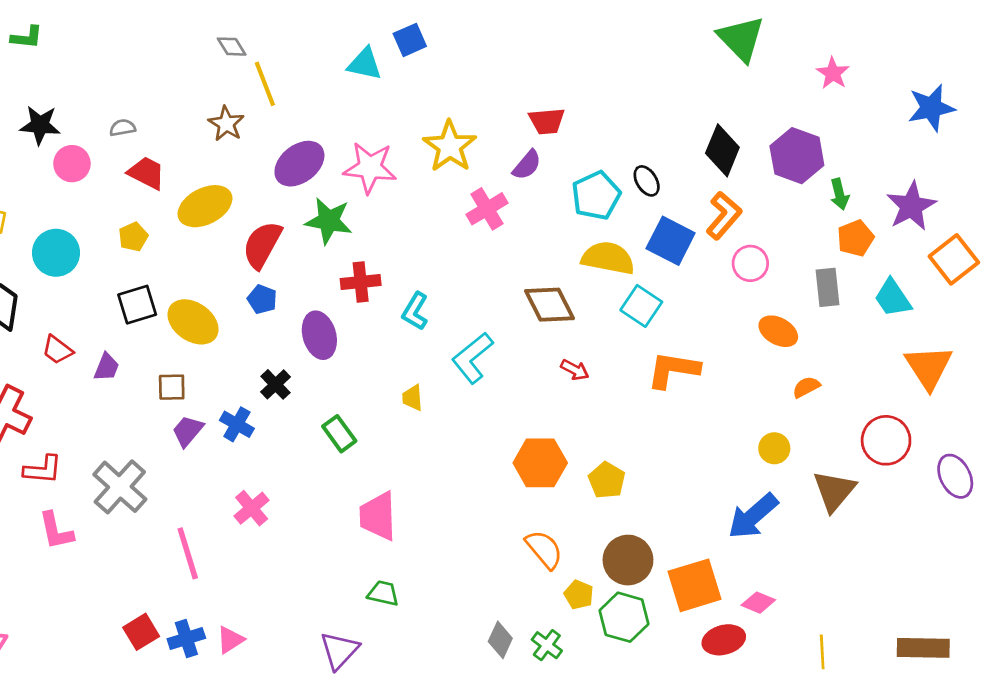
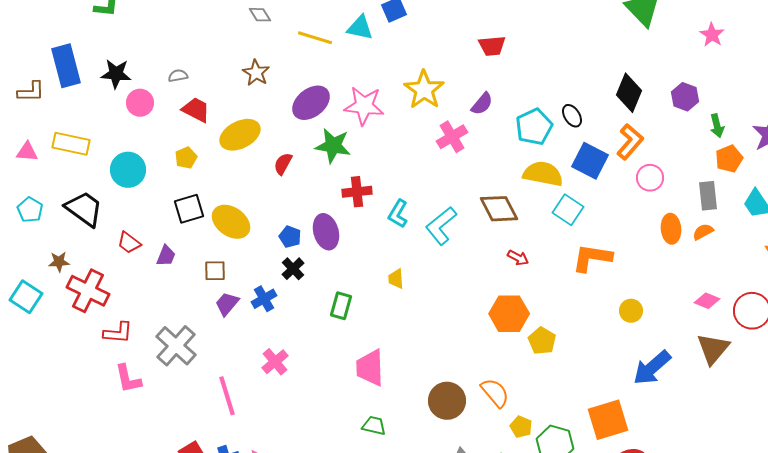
yellow line: (265, 84) -> (315, 38), moved, turned -52
red trapezoid: (547, 121) -> (492, 46), moved
purple hexagon: (797, 156) -> (685, 97), size x0.7
red semicircle: (262, 245) -> (283, 164), size x0.6
blue pentagon: (262, 299) -> (290, 237), moved
orange ellipse: (778, 331) -> (671, 229), turned 56
cyan L-shape: (472, 358) -> (441, 226), moved
orange semicircle: (806, 387) -> (703, 232), moved
blue cross: (237, 424) -> (264, 299), turned 30
green rectangle: (339, 434) -> (341, 306), turned 52
yellow circle: (774, 448) -> (631, 311), moved
orange hexagon: (540, 463) -> (509, 314), moved
brown circle: (628, 560) -> (447, 401), moved
pink diamond: (758, 603) -> (707, 301), moved

